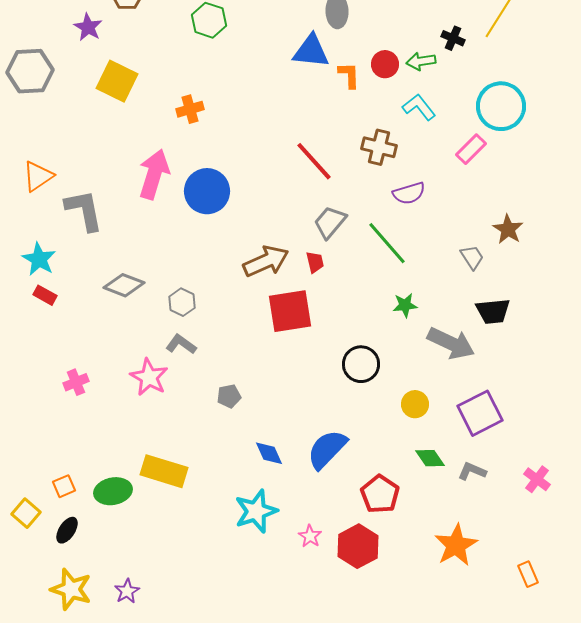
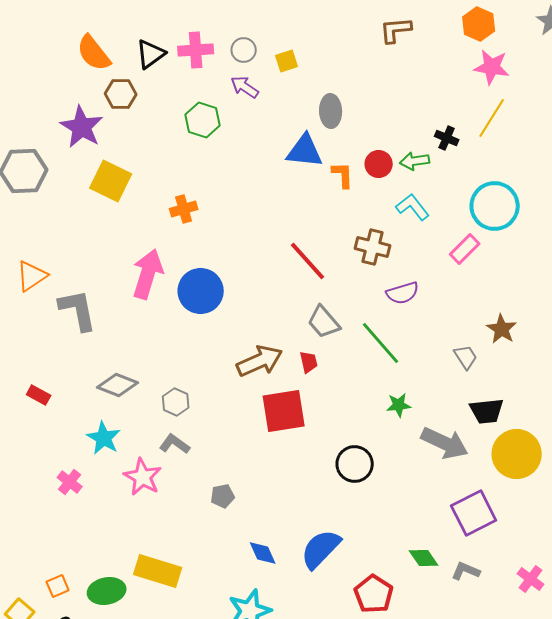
purple star: (88, 27) -> (82, 127), size x1.5
gray trapezoid: (330, 222) -> (324, 322), turned -81
cyan star: (39, 259) -> (104, 438), moved
pink cross: (76, 382) -> (70, 482), turned -30
yellow circle: (415, 404) -> (517, 454), moved, size x1.8

